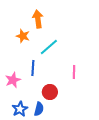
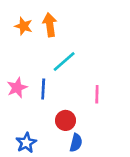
orange star: (23, 36) -> (24, 26), moved
pink star: (13, 80) -> (17, 88), moved
blue semicircle: (39, 109) -> (76, 143), moved

